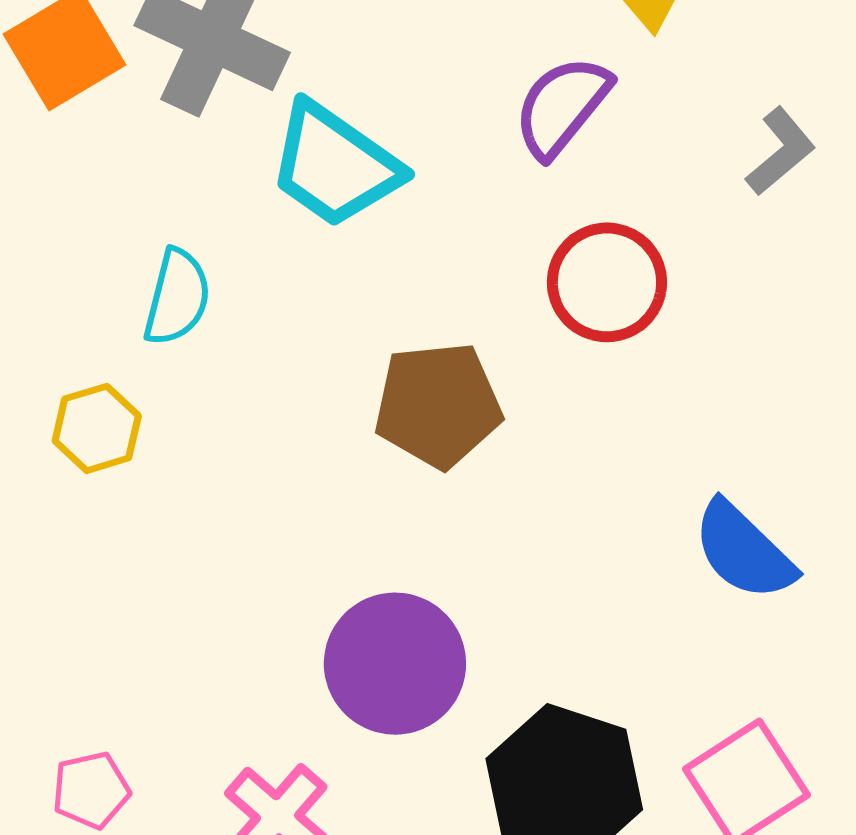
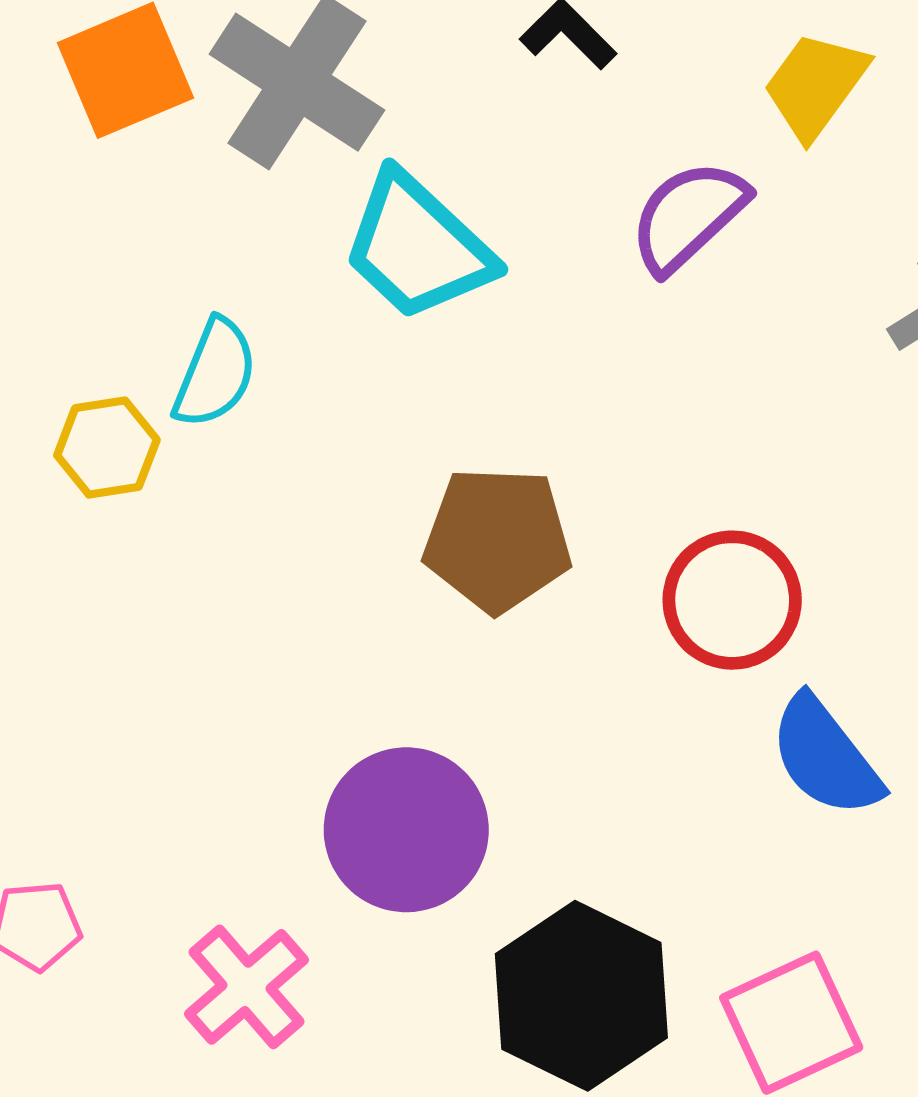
red circle: (607, 282) -> (732, 600), moved
yellow hexagon: (97, 428) -> (107, 448), moved

